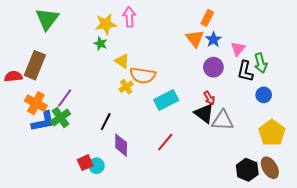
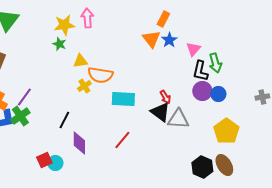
yellow triangle: (122, 61) -> (80, 61), turned -42
purple circle: (213, 67) -> (202, 91), moved
cyan rectangle: (166, 100) -> (123, 99), turned 30

